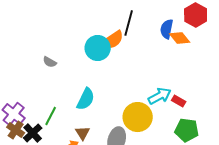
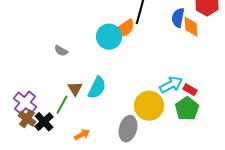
orange diamond: (180, 38) -> (191, 27), turned 35
green pentagon: (187, 130) -> (187, 109), moved, turned 30
brown triangle: (83, 133) -> (75, 89), moved

